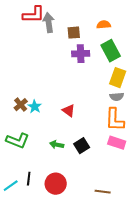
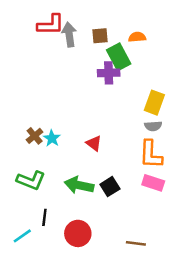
brown square: (74, 33) -> (100, 36), moved
green rectangle: (111, 51) -> (119, 57), moved
green arrow: (57, 145) -> (79, 185), size x1.6
black line: (29, 179) -> (44, 217), moved

